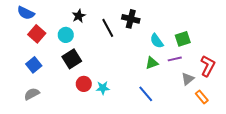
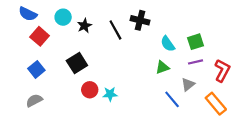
black star: (79, 16) -> (84, 26), moved
cyan circle: (66, 35) -> (63, 17), moved
purple line: (175, 59) -> (196, 62), moved
gray triangle: (188, 79) -> (188, 84), moved
blue line: (146, 94) -> (172, 99), moved
orange rectangle: (202, 97) -> (216, 104), size x1.5

